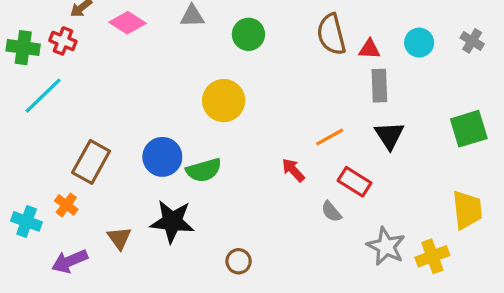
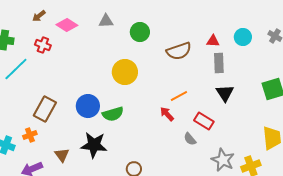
brown semicircle: (331, 34) -> (179, 51), moved, turned -95
red cross: (63, 41) -> (43, 45), moved
orange line: (330, 137) -> (179, 96), moved
orange cross: (66, 205) -> (30, 135), turned 32

